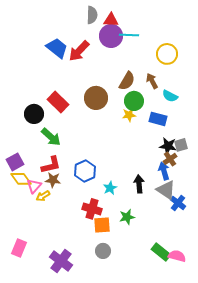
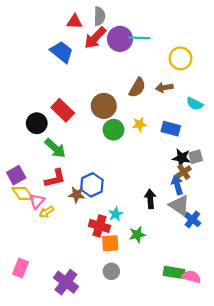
red triangle: (111, 20) -> (75, 22), moved
red arrow: (79, 51) -> (95, 38), moved
brown arrow: (152, 81) -> (164, 88), turned -70
cyan semicircle: (170, 96) -> (195, 104), moved
green circle: (134, 101) -> (113, 130), moved
brown star: (53, 180) -> (77, 195), moved
cyan star: (110, 188) -> (116, 214), moved
green rectangle: (161, 252) -> (174, 272), turned -30

